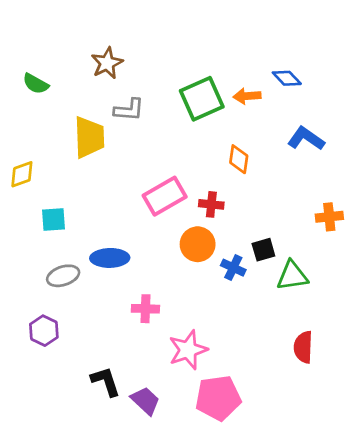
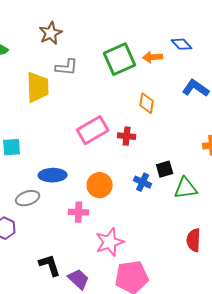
orange circle: (198, 244) -> (100, 185), moved
gray ellipse: (63, 276) -> (28, 198), moved

